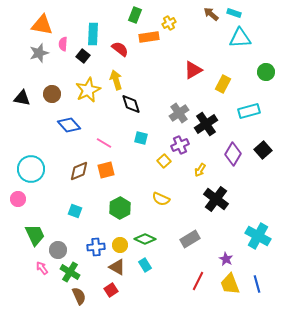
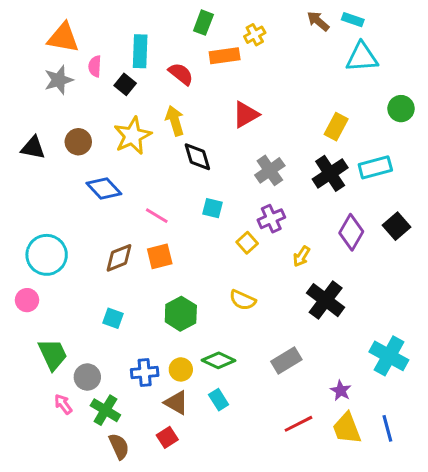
red triangle: (193, 70) -> (246, 115), moved
black cross: (206, 124) -> (330, 173), moved
red line: (198, 281) -> (298, 424), turned 36

